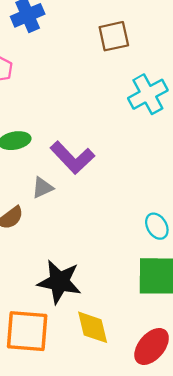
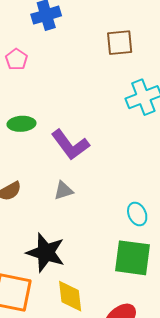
gray triangle: (42, 188) -> (63, 190), moved

